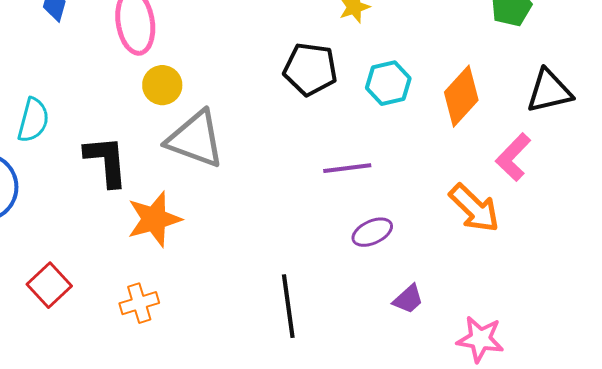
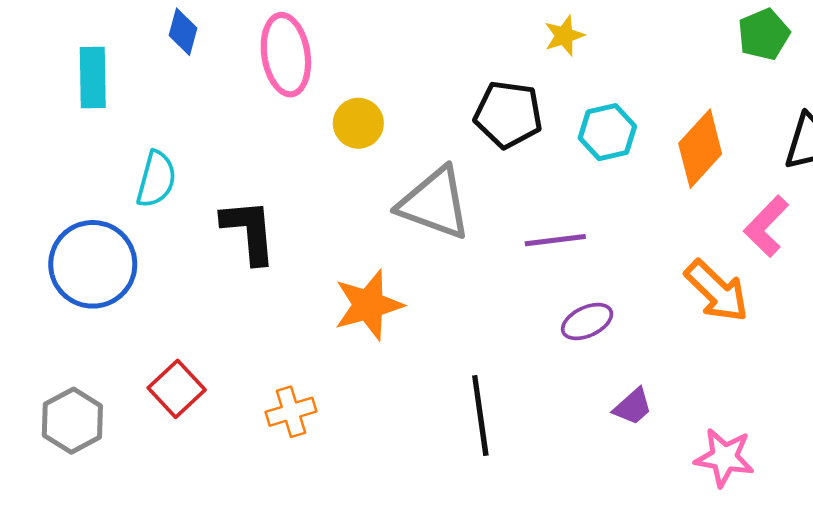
yellow circle: (162, 85) -> (358, 123), moved
gray triangle: (195, 139) -> (435, 203), moved
orange star: (154, 219) -> (369, 305), moved

